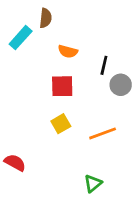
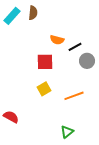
cyan rectangle: (21, 38) -> (12, 16), moved
orange semicircle: (68, 51) -> (57, 40), moved
black line: (104, 65) -> (75, 47), turned 48

